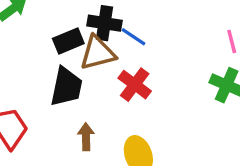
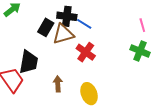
black rectangle: (68, 41) -> (46, 27), turned -36
black trapezoid: (66, 87) -> (29, 62), moved

